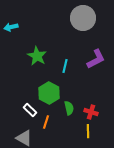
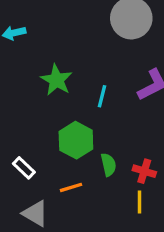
white rectangle: (30, 110) -> (24, 168), moved
orange line: (46, 122) -> (71, 187), turned 56

